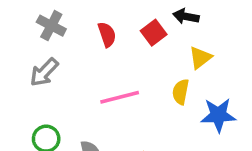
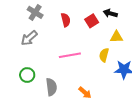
yellow triangle: (200, 58) -> (116, 37), turned 32

